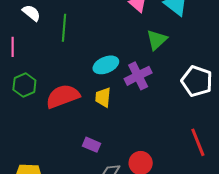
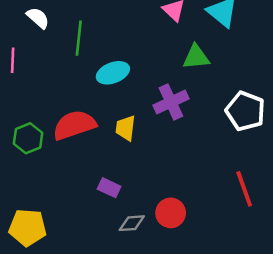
green triangle: (157, 40) -> (196, 57), turned 35
cyan ellipse: (106, 65) -> (113, 73), moved
green hexagon: (24, 85) -> (28, 138), moved

